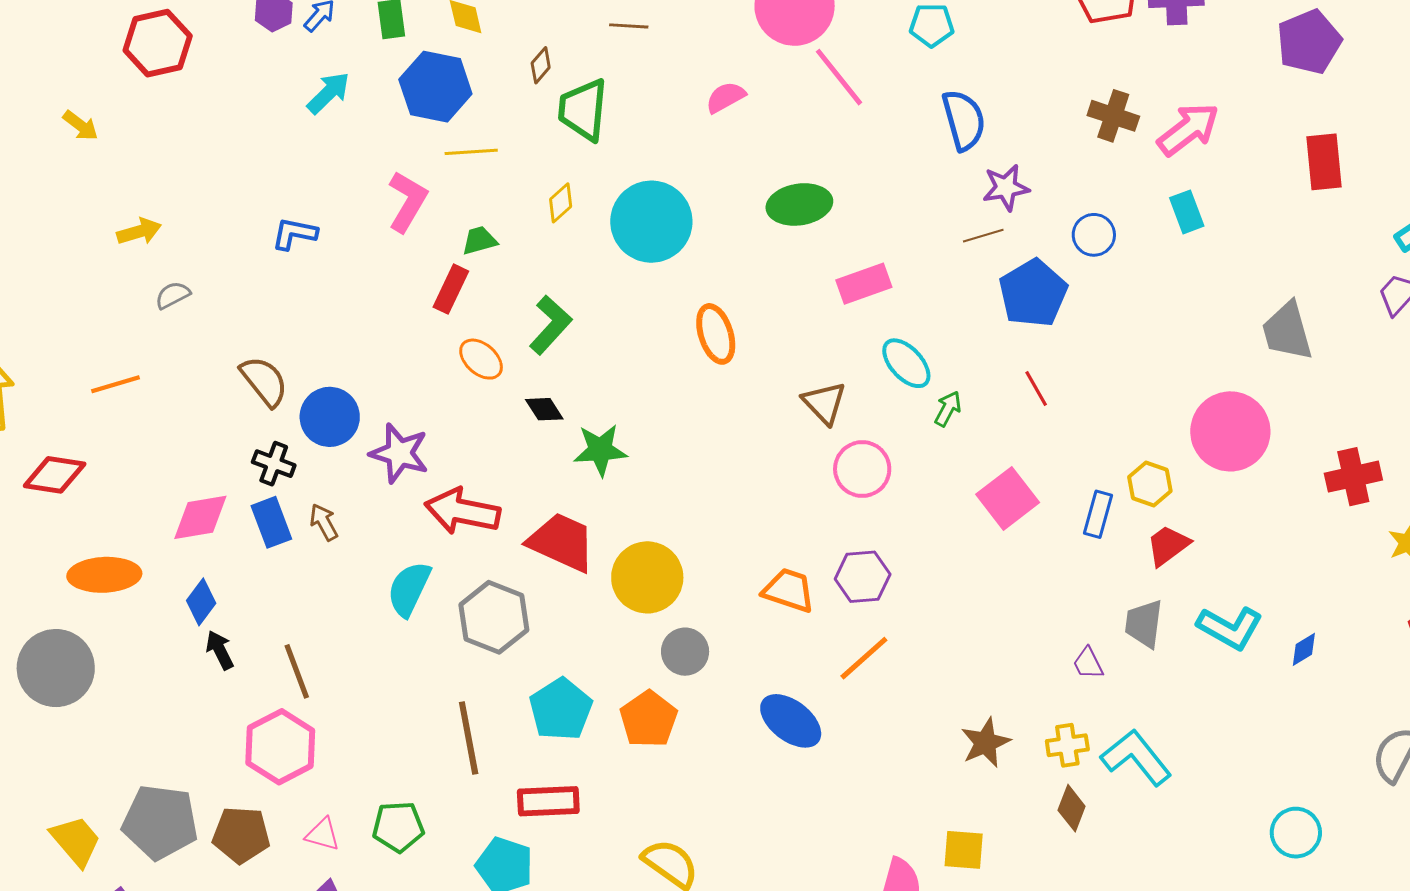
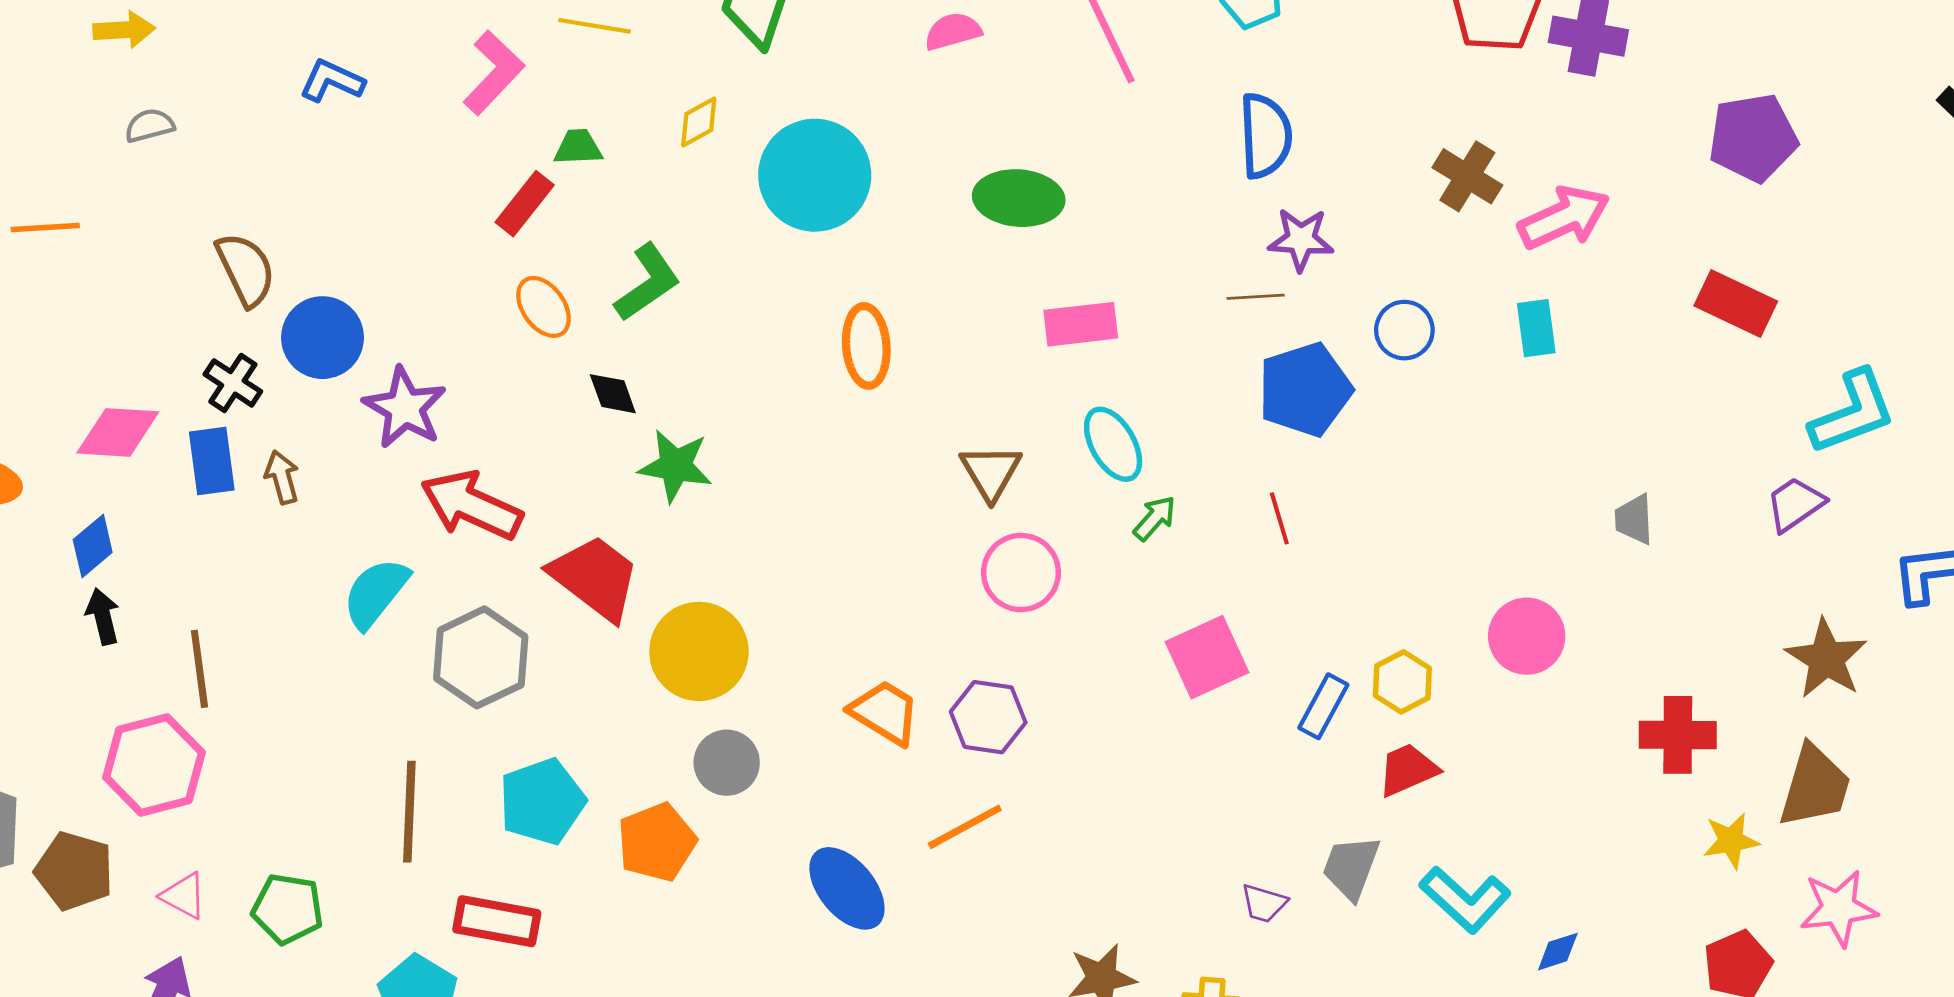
red rectangle: (1324, 162) -> (1736, 303), turned -72
gray trapezoid: (1287, 331) -> (1634, 519), size x0.6
pink circle: (1230, 431) -> (1527, 636), size x0.7
purple trapezoid: (1088, 663) -> (1264, 903), turned -60

